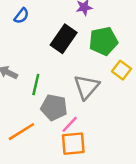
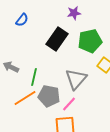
pink line: (70, 124) -> (69, 104), moved
orange line: (21, 132) -> (25, 98), moved

